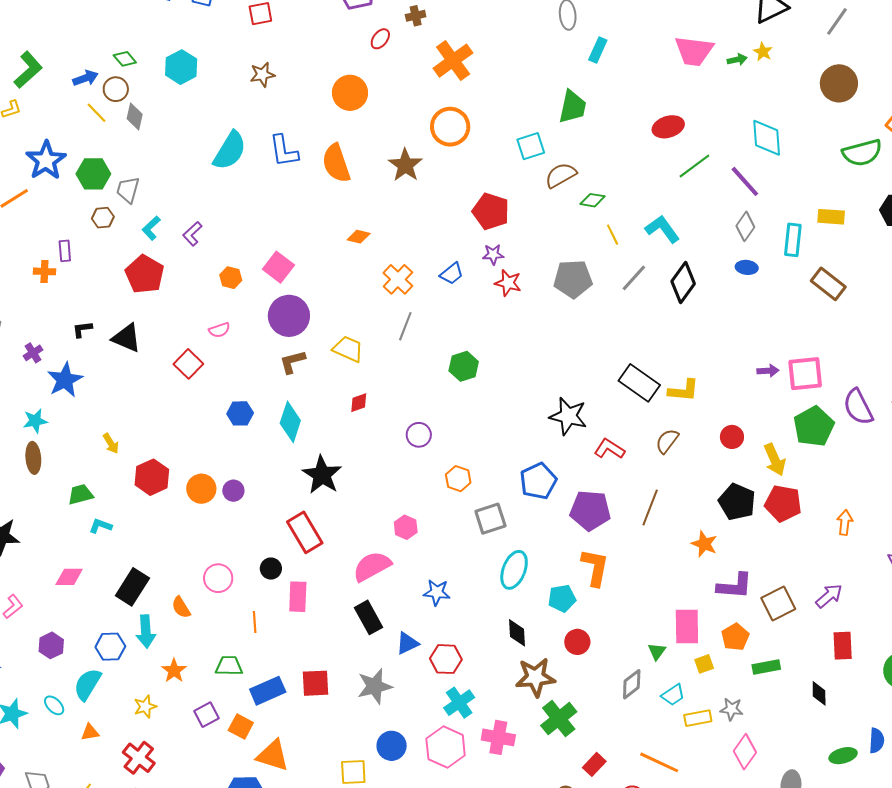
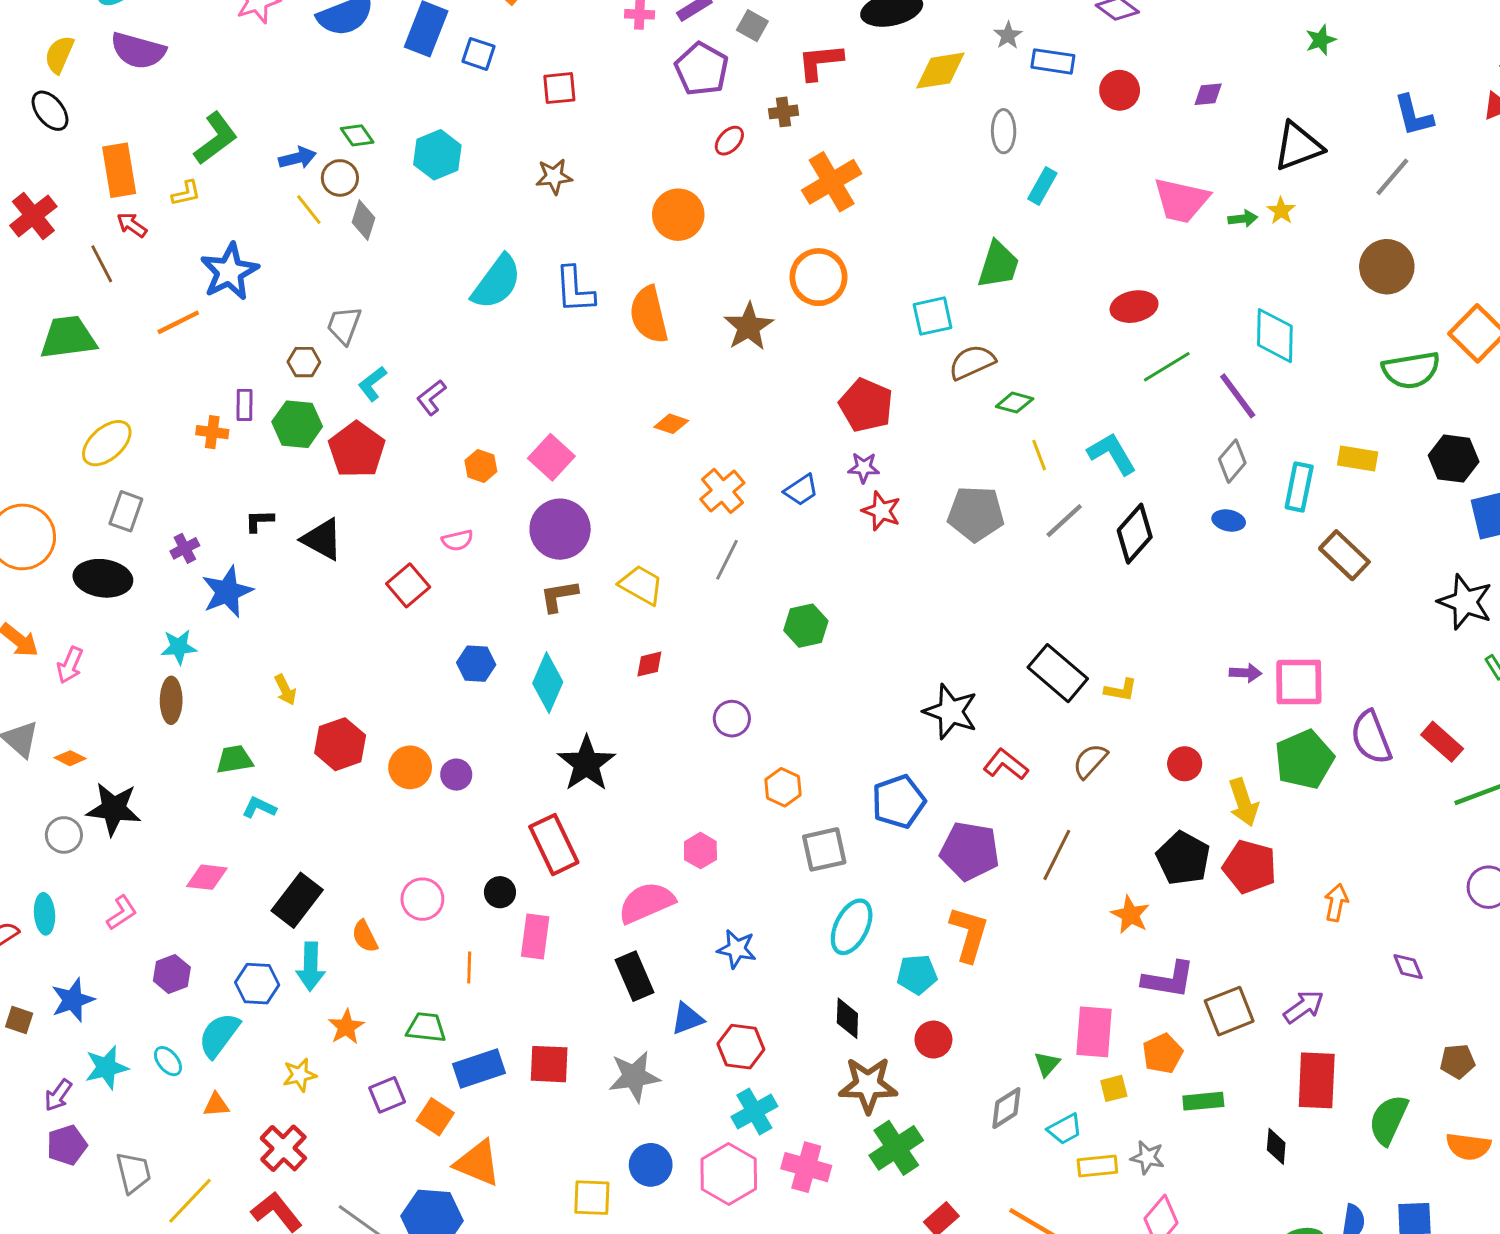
green hexagon: (93, 174) -> (297, 424), moved
yellow L-shape: (684, 390) -> (1121, 690), size x0.7
red rectangle: (843, 646) -> (1317, 1080), size x1.4

